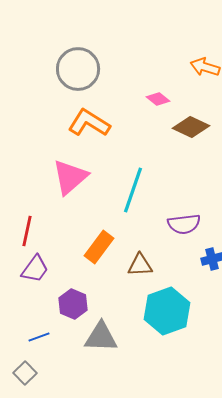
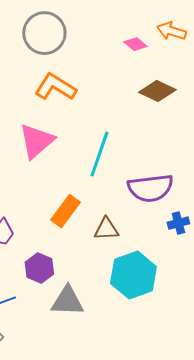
pink diamond: (158, 99) -> (135, 44), moved
purple semicircle: (184, 224) -> (150, 188), size x1.4

